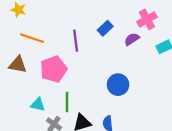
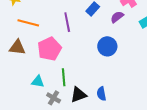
blue circle: (118, 85) -> (107, 46), moved

